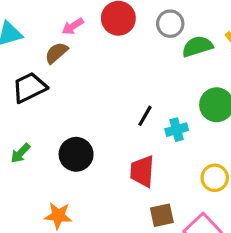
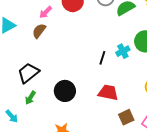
black trapezoid: (29, 87) -> (28, 73), moved
cyan cross: (177, 130) -> (123, 51), moved
red trapezoid: (142, 171) -> (108, 93), turned 110

